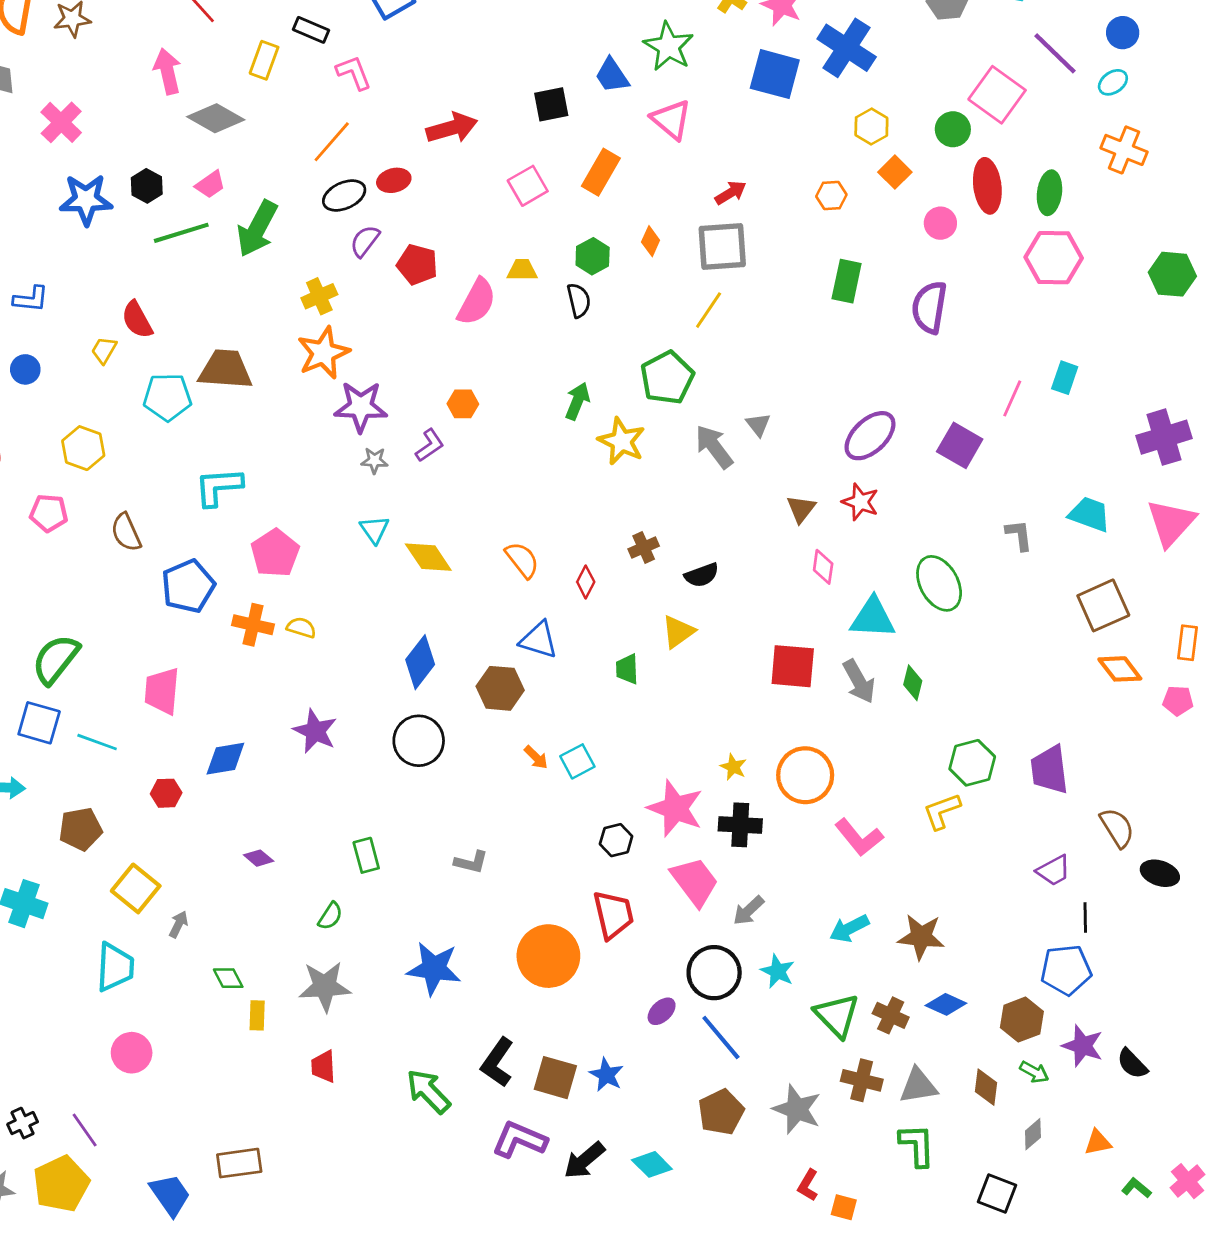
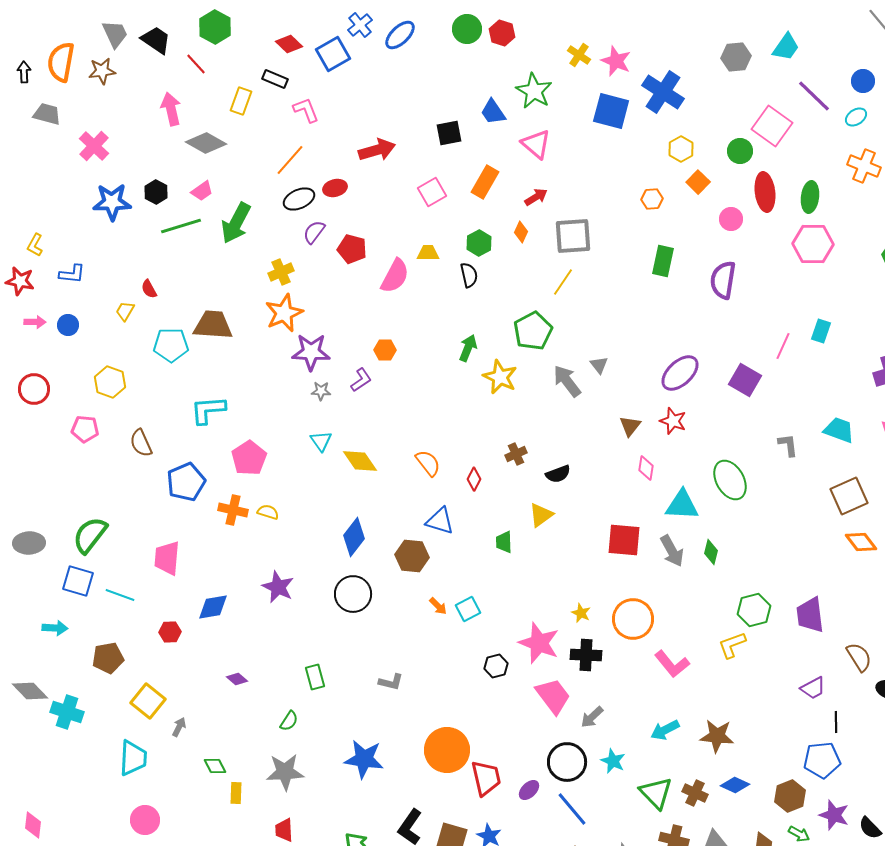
red arrow: (731, 193) -> (536, 197), moved
red semicircle: (137, 320) -> (149, 289), size x0.7
red trapezoid: (613, 915) -> (486, 778), moved

